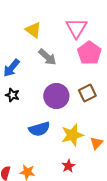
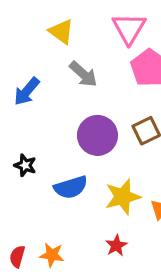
black star: (12, 95) -> (25, 165), moved

